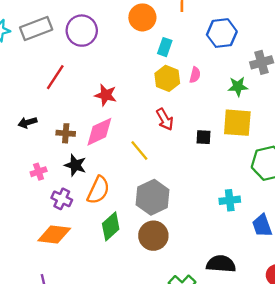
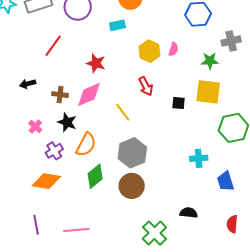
cyan rectangle: (165, 47) -> (117, 25), moved, turned 56
pink cross: (39, 172) -> (35, 127), turned -32
purple cross: (62, 199) -> (54, 151), turned 30
black semicircle: (221, 264) -> (189, 213), size x0.7

